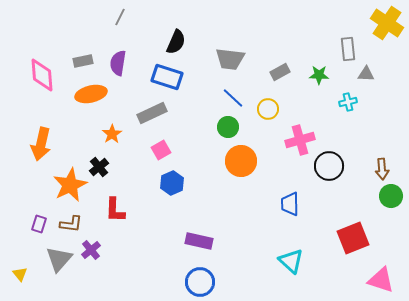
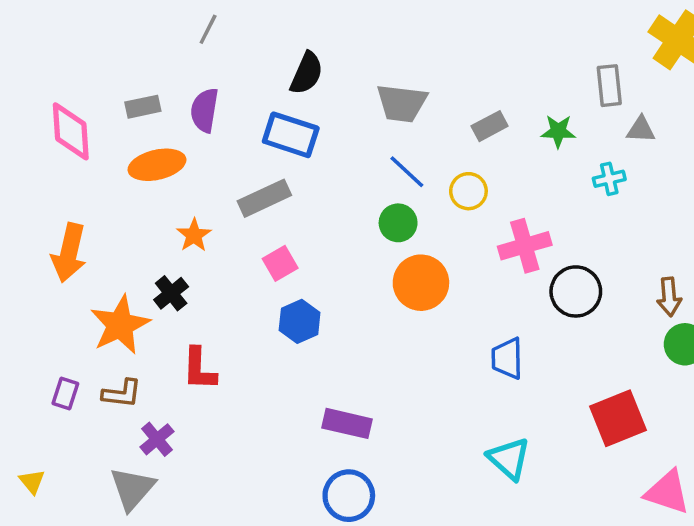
gray triangle: (59, 259) -> (132, 489), moved

